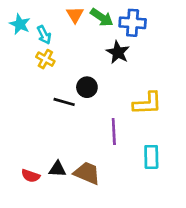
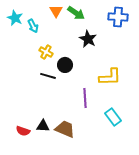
blue cross: (133, 23) -> (118, 17), moved
yellow cross: (45, 59) -> (46, 52), moved
cyan rectangle: (151, 157) -> (113, 117), turned -36

